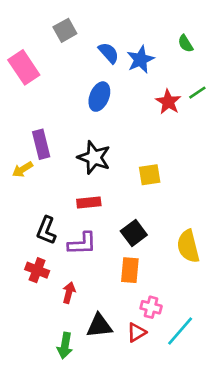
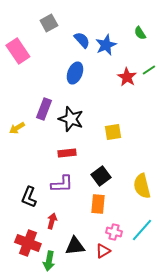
purple rectangle: (41, 144) -> (44, 109), moved, turned 35
black L-shape: (46, 230) -> (29, 197), moved
red cross: (37, 270) -> (28, 243), moved, size x1.4
cyan line: (180, 331) -> (142, 230), moved

